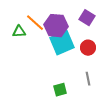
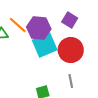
red circle: (88, 48) -> (71, 50), size x1.6

